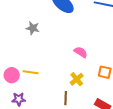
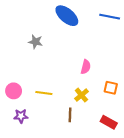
pink semicircle: (81, 52) -> (86, 67), turned 72
yellow line: (31, 72) -> (44, 93), moved

